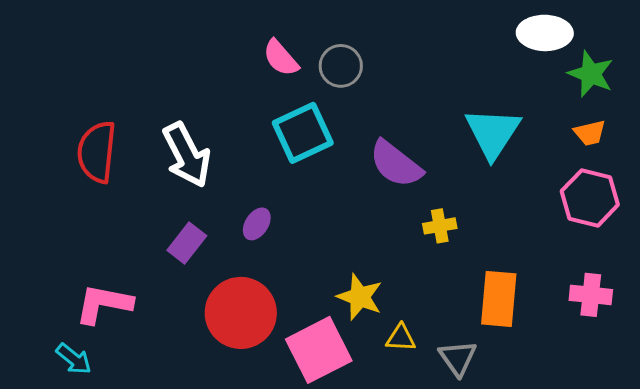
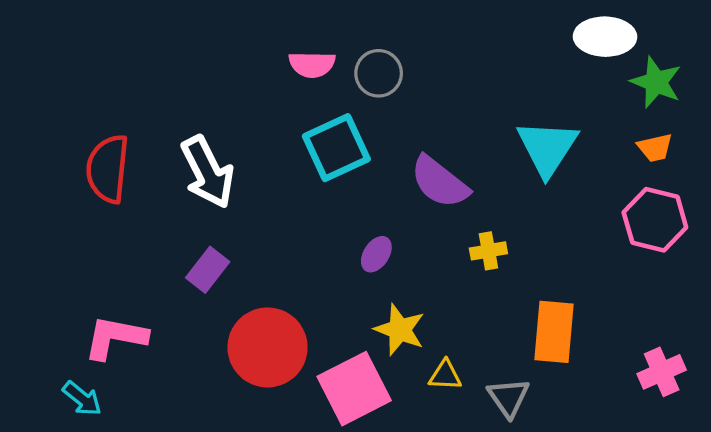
pink semicircle: (281, 58) -> (312, 64), turned -48
purple ellipse: (257, 224) -> (376, 254), moved
pink cross: (591, 295) -> (662, 372), moved, turned -30

